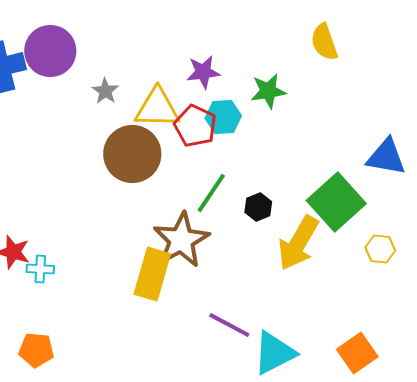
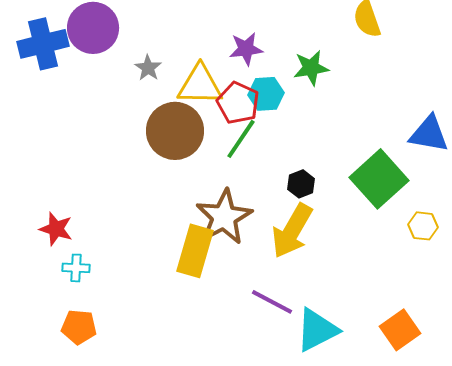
green line: (211, 193) -> (241, 139), moved
yellow arrow: (298, 243) -> (292, 231), moved
cyan cross: (40, 269) -> (76, 268), moved

